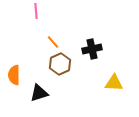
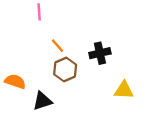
orange semicircle: (14, 75) -> (15, 81), turned 108

